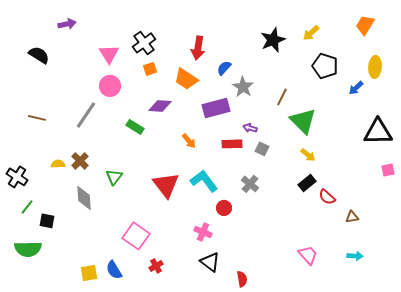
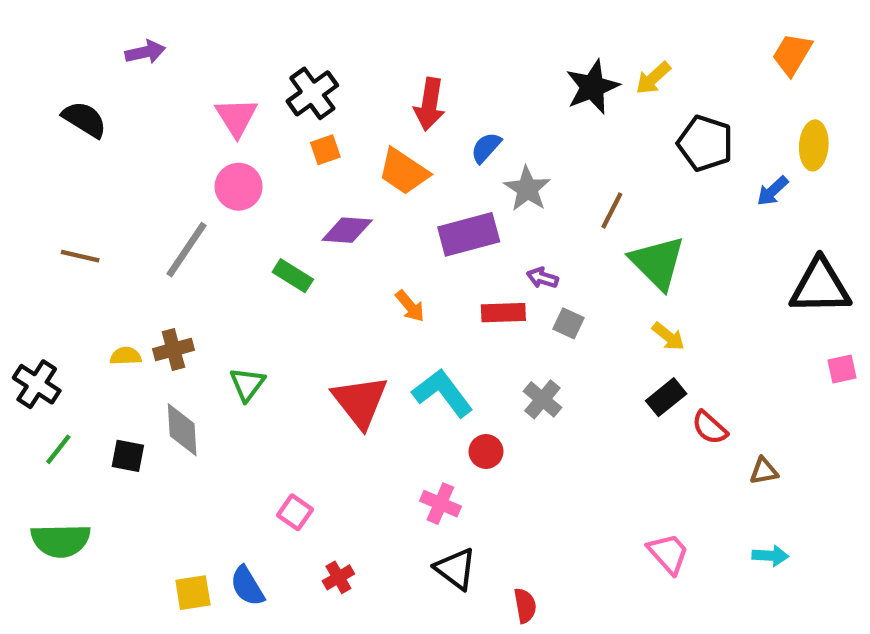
yellow arrow: (311, 33) -> (653, 78), moved
brown cross: (80, 161) -> (173, 349), turned 30
black square: (47, 221) -> (128, 456), moved
pink square: (136, 236) -> (295, 512), size x0.6

